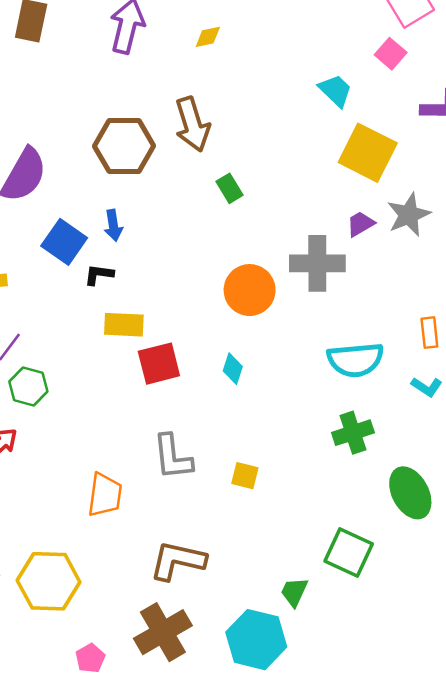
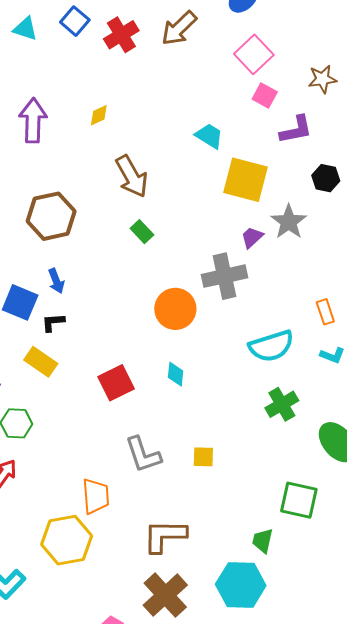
pink square: (391, 54) -> (265, 96), moved
brown arrow: (192, 124) -> (132, 176), moved
yellow rectangle: (124, 325) -> (41, 362), moved, turned 44
yellow hexagon: (49, 581) -> (67, 540), moved

